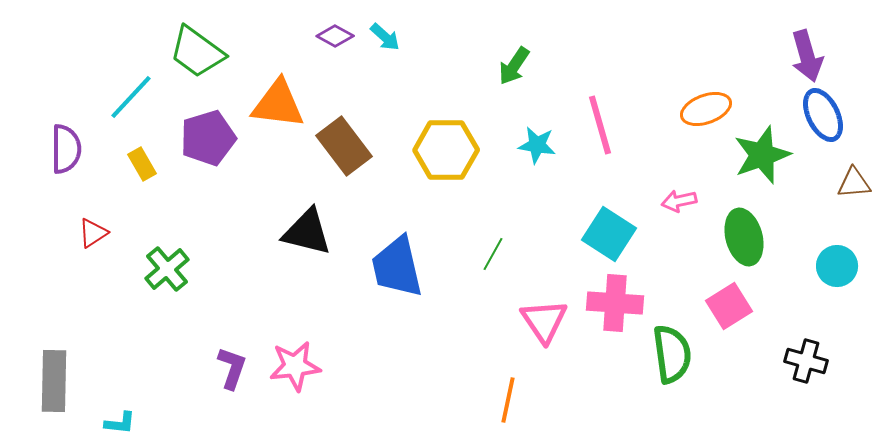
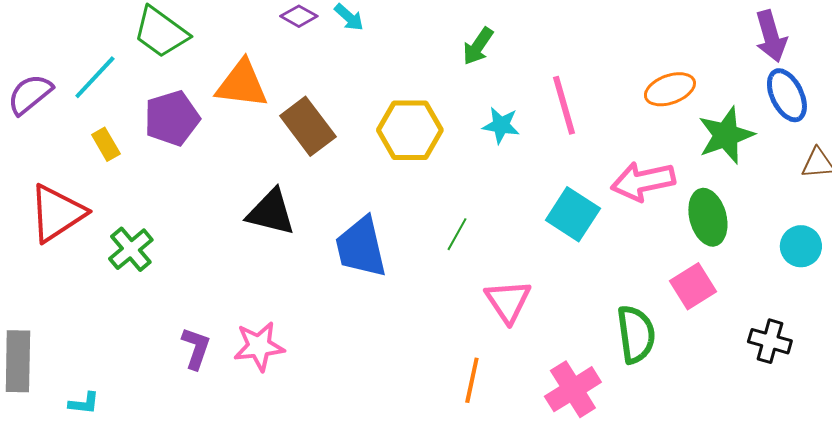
purple semicircle: (66, 149) -> (30, 94), moved, turned -129
pink arrow: (679, 201) -> (643, 181), size x1.8
red triangle: (93, 233) -> (57, 213), size x2.0
pink cross: (615, 303) -> (573, 389), moved, turned -36

